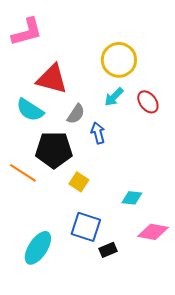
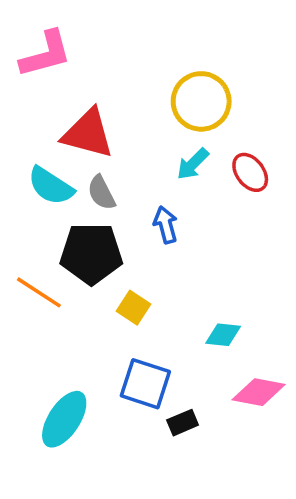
gray semicircle: (76, 114) -> (101, 193), moved, turned 120

